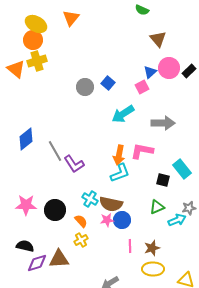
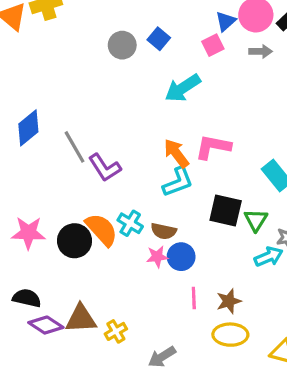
gray arrow: (163, 123) -> (261, 51), moved, size x0.6
orange arrow: (119, 155) -> (176, 153), turned 132
black square: (163, 180) -> (226, 211), moved, size x1.5
brown semicircle: (111, 204) -> (164, 231), size x0.7
green triangle: (157, 207) -> (256, 220), moved, turned -35
orange semicircle: (81, 221) -> (102, 230), moved, size x1.6
yellow cross: (81, 240) -> (116, 331), moved
purple diamond: (37, 263) -> (46, 325), turned 50

